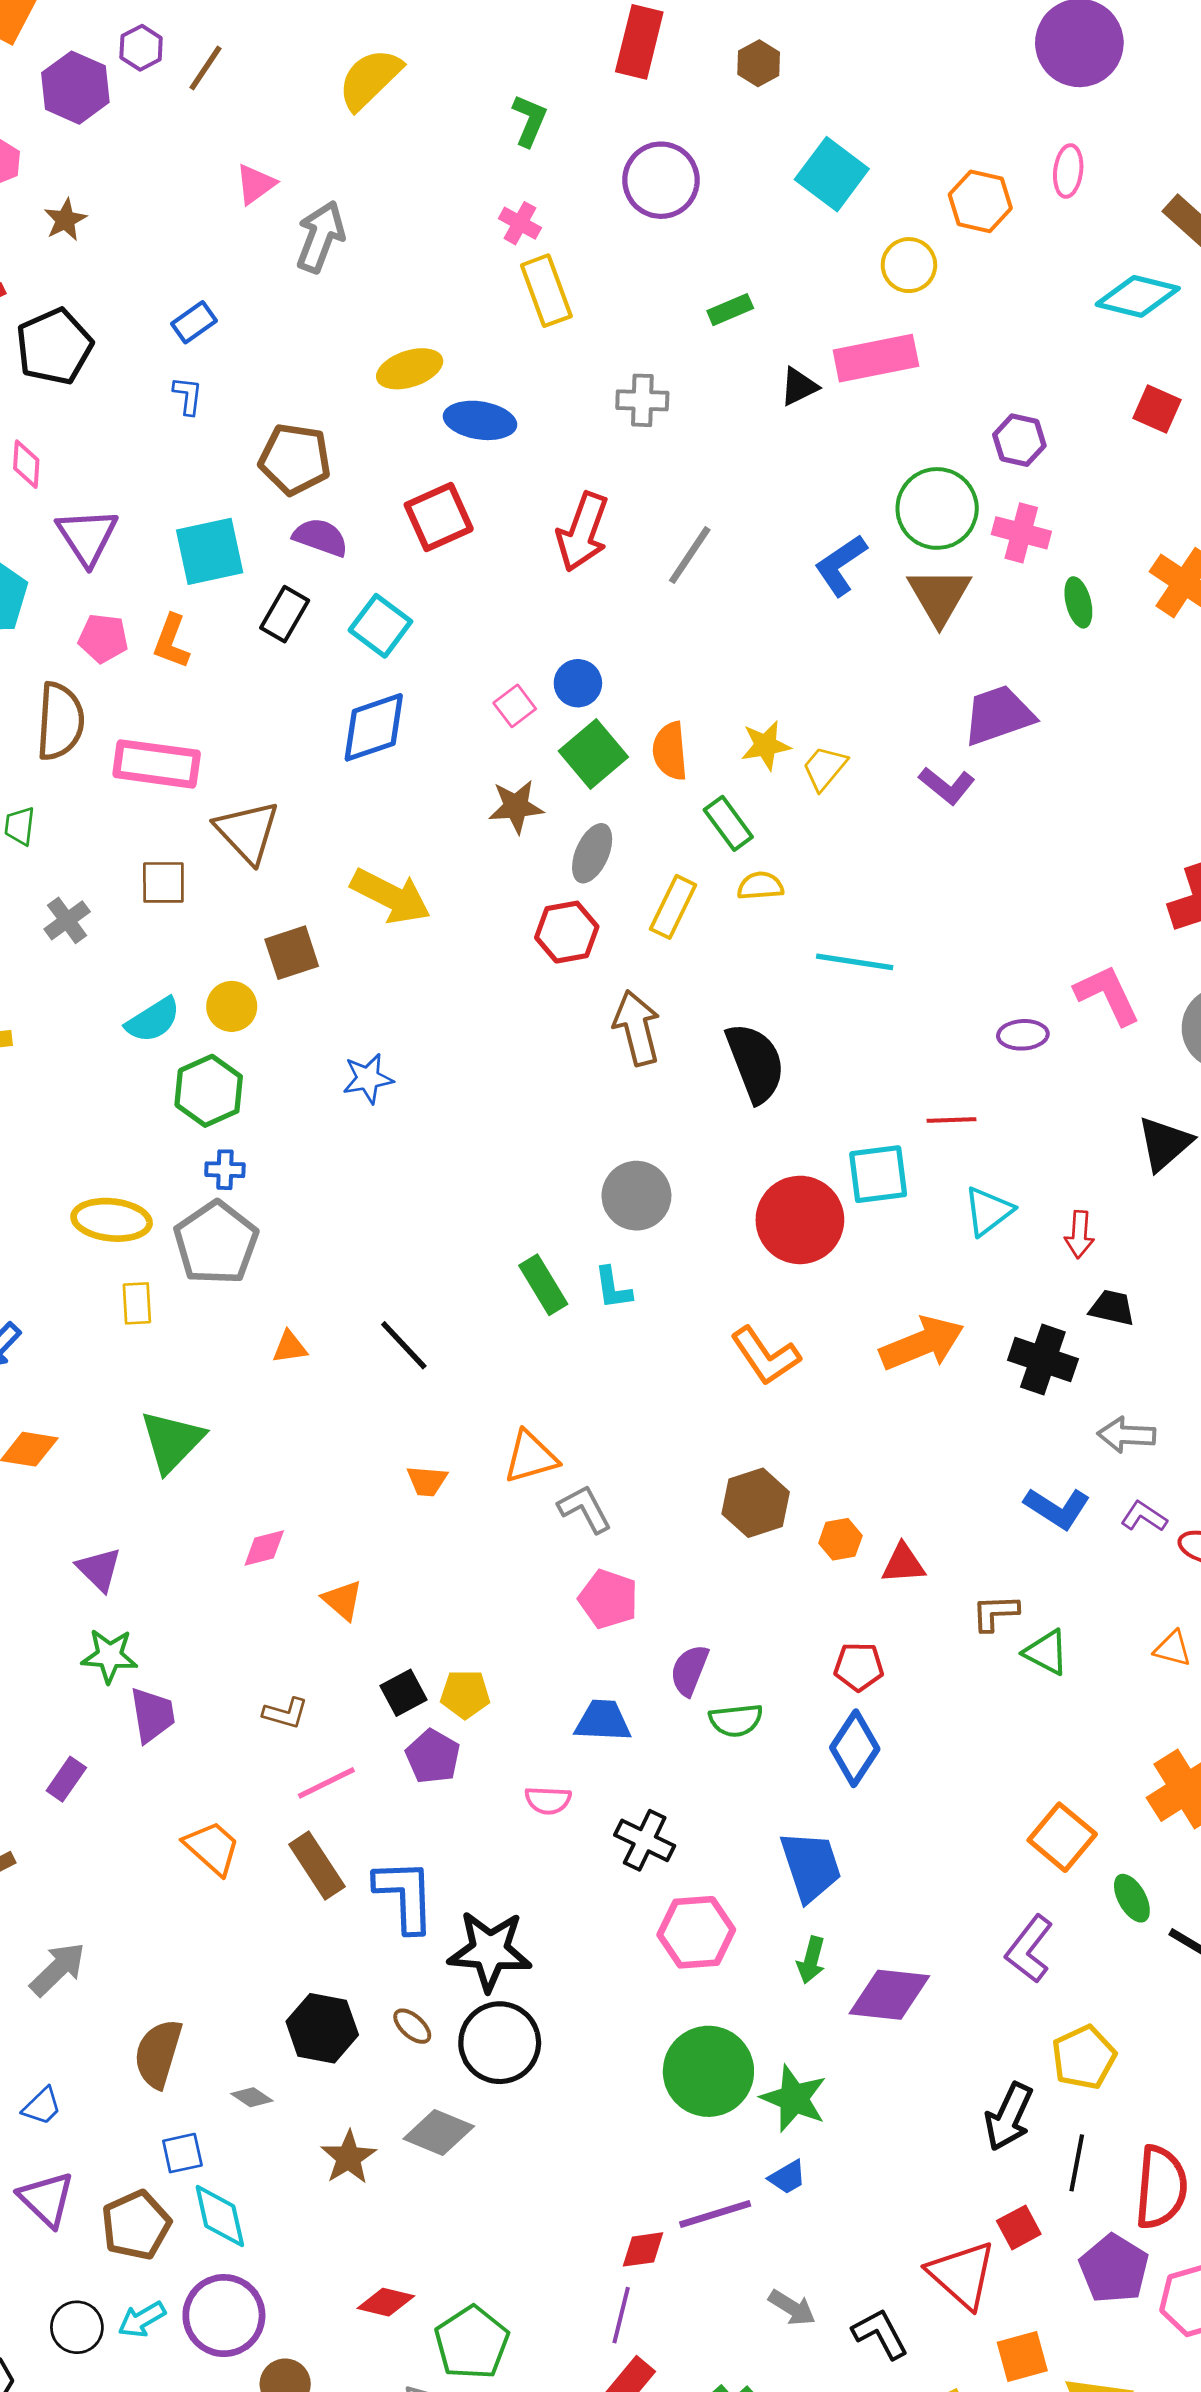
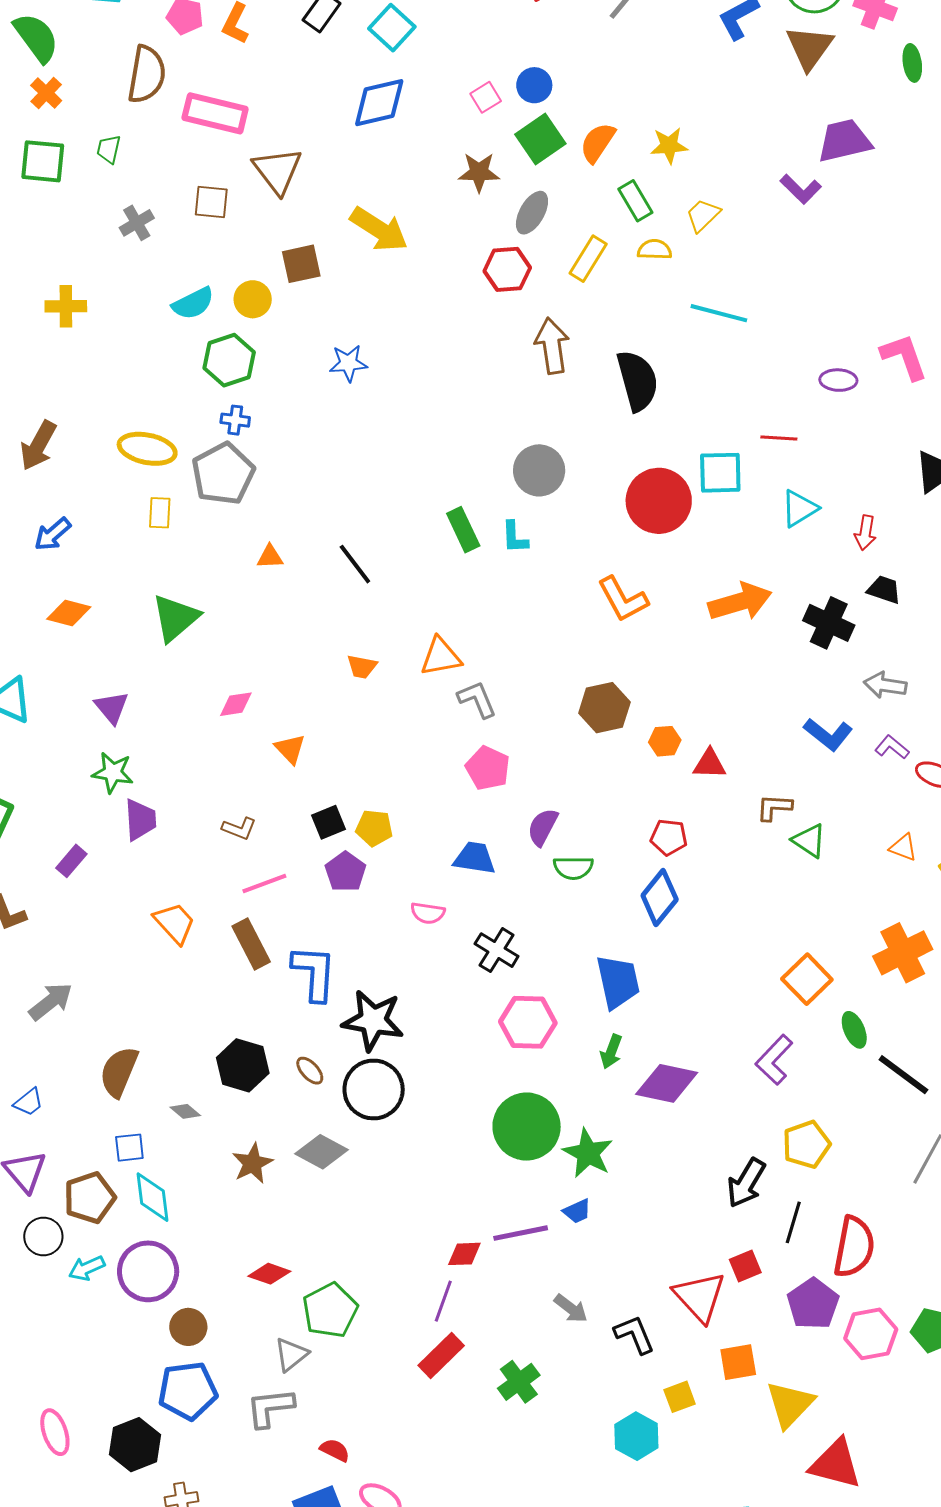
orange semicircle: (670, 751) -> (598, 143), turned 33
yellow trapezoid: (825, 768) -> (703, 215), moved
black circle: (77, 2327) -> (43, 1236), moved

